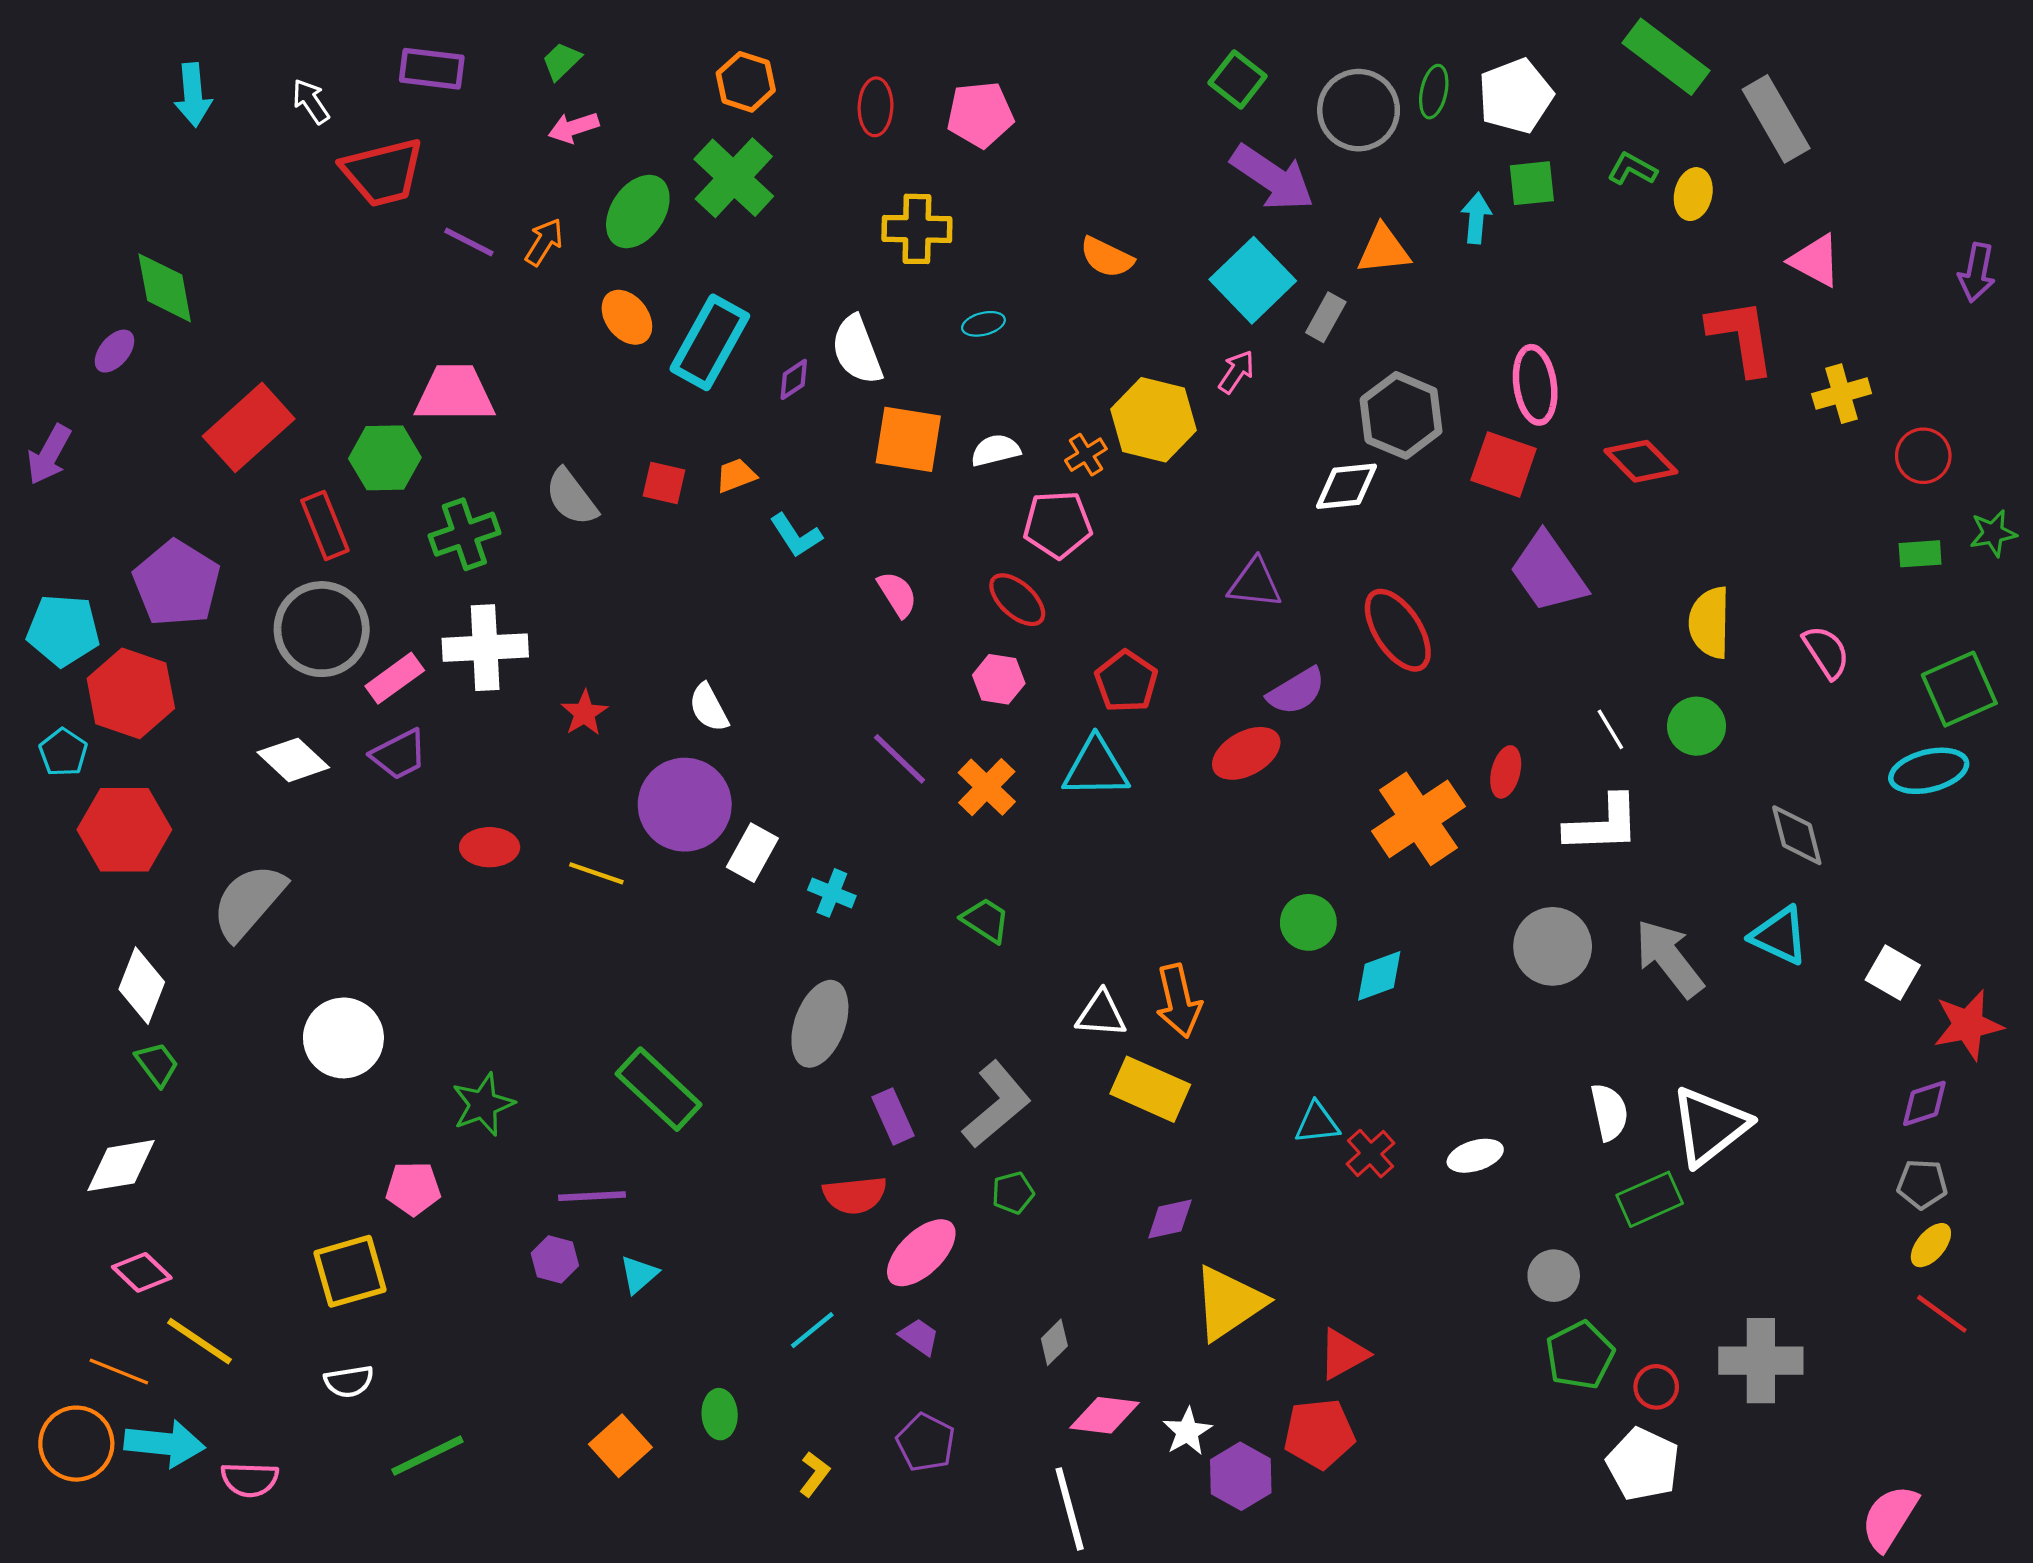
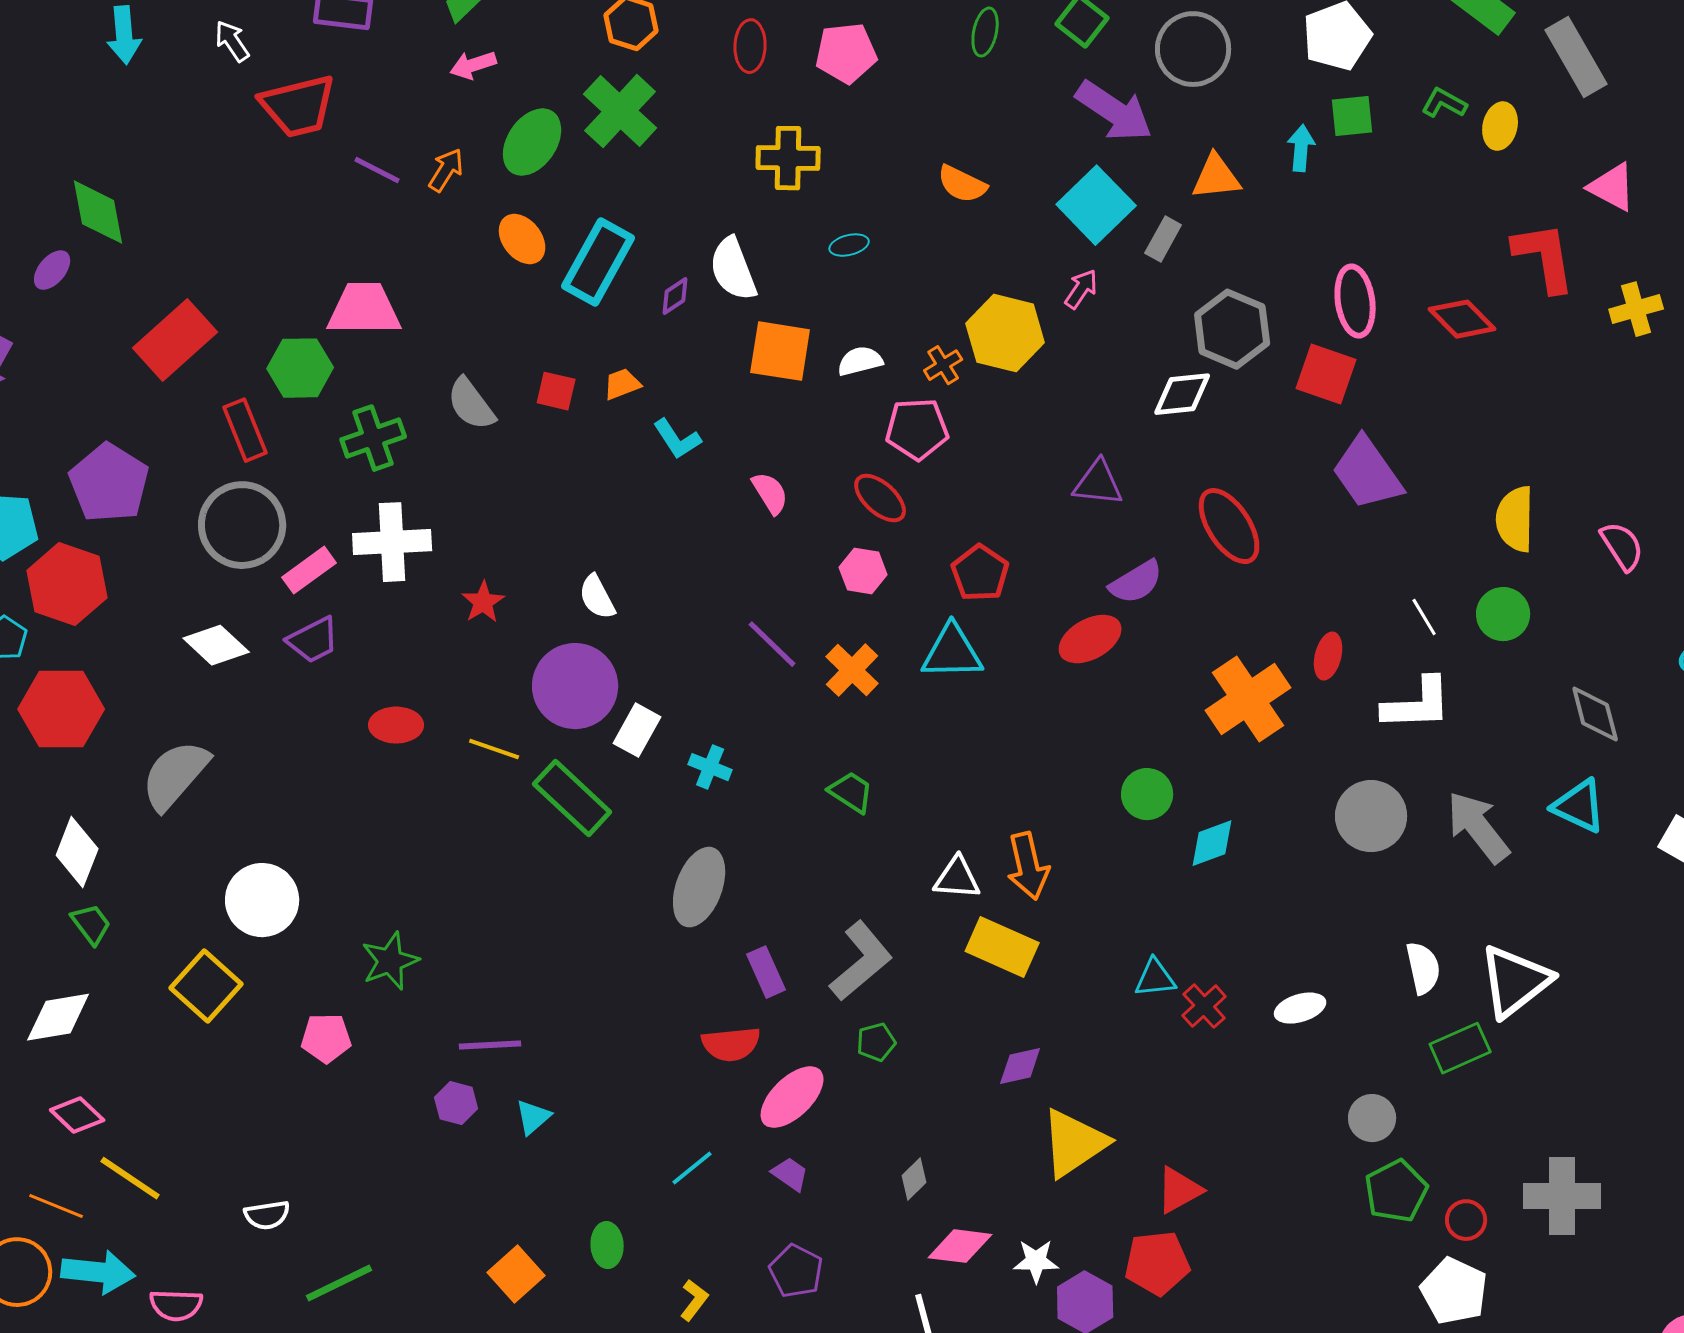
green ellipse: (1434, 92) -> (985, 32), moved
red diamond: (1641, 461) -> (1462, 319), moved
green rectangle: (659, 1089) -> (572, 798), moved
yellow square: (350, 1271) -> (206, 986), moved, turned -32
white star: (1187, 1432) -> (1036, 1261), turned 30

